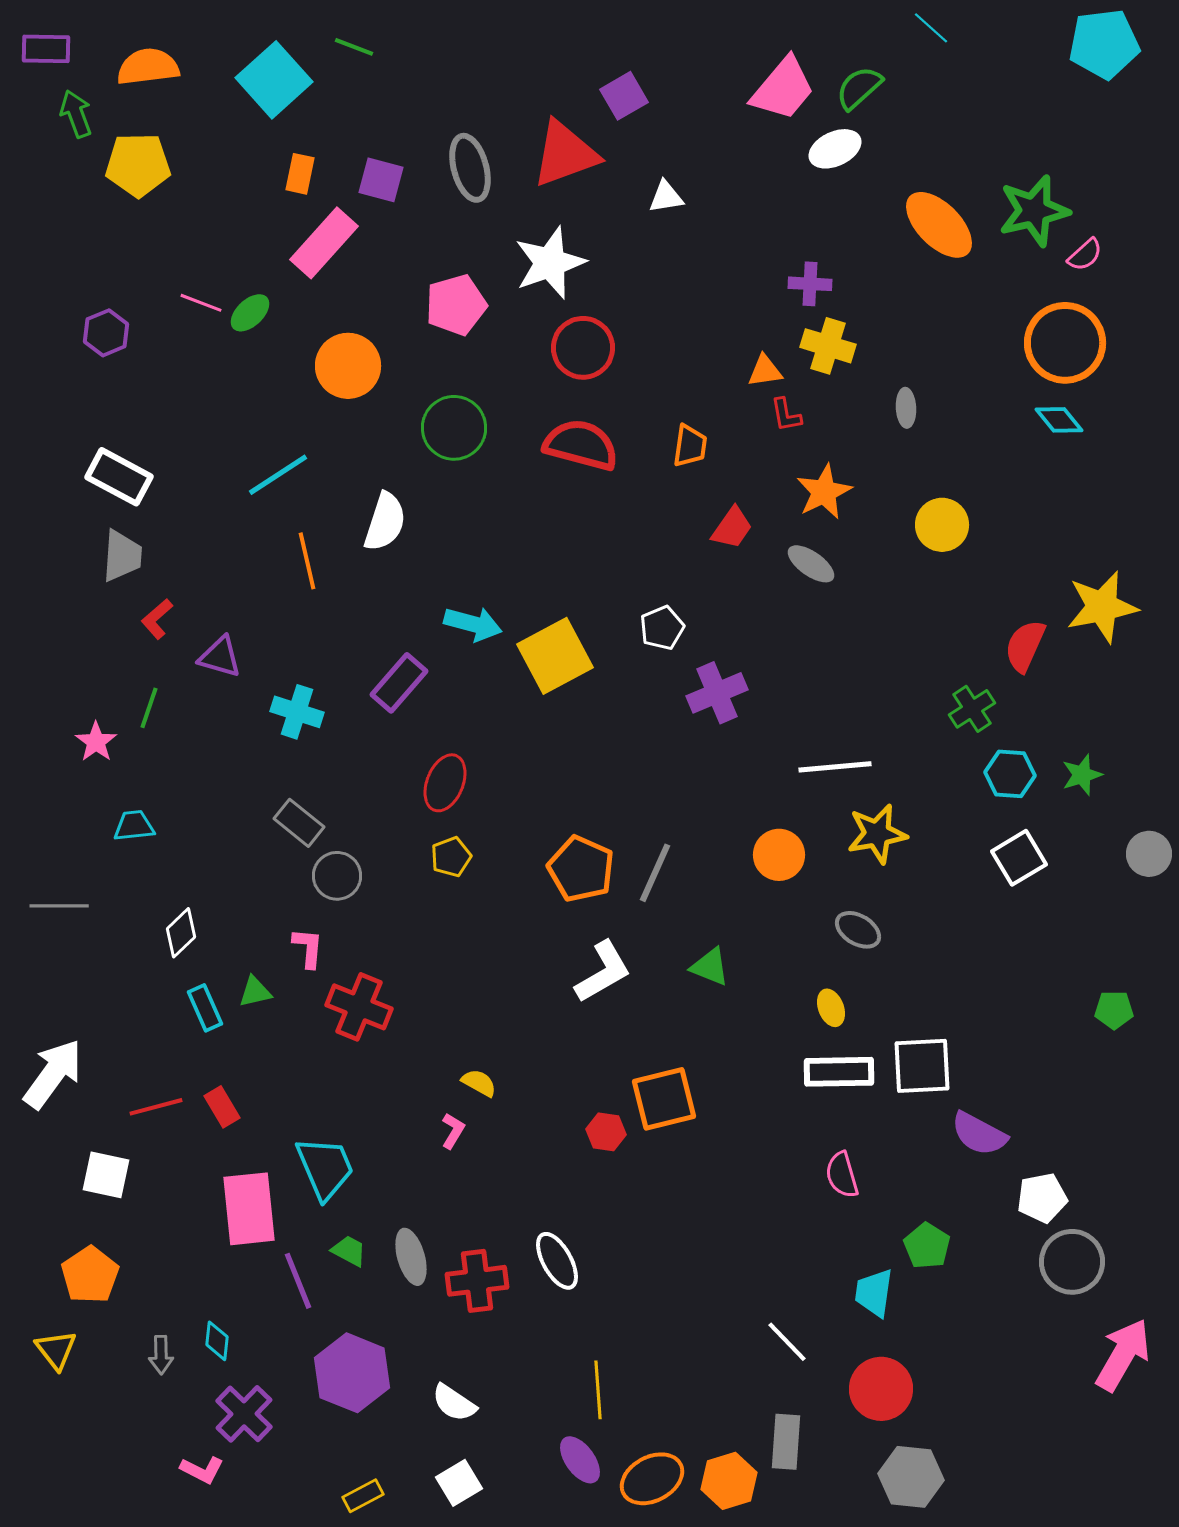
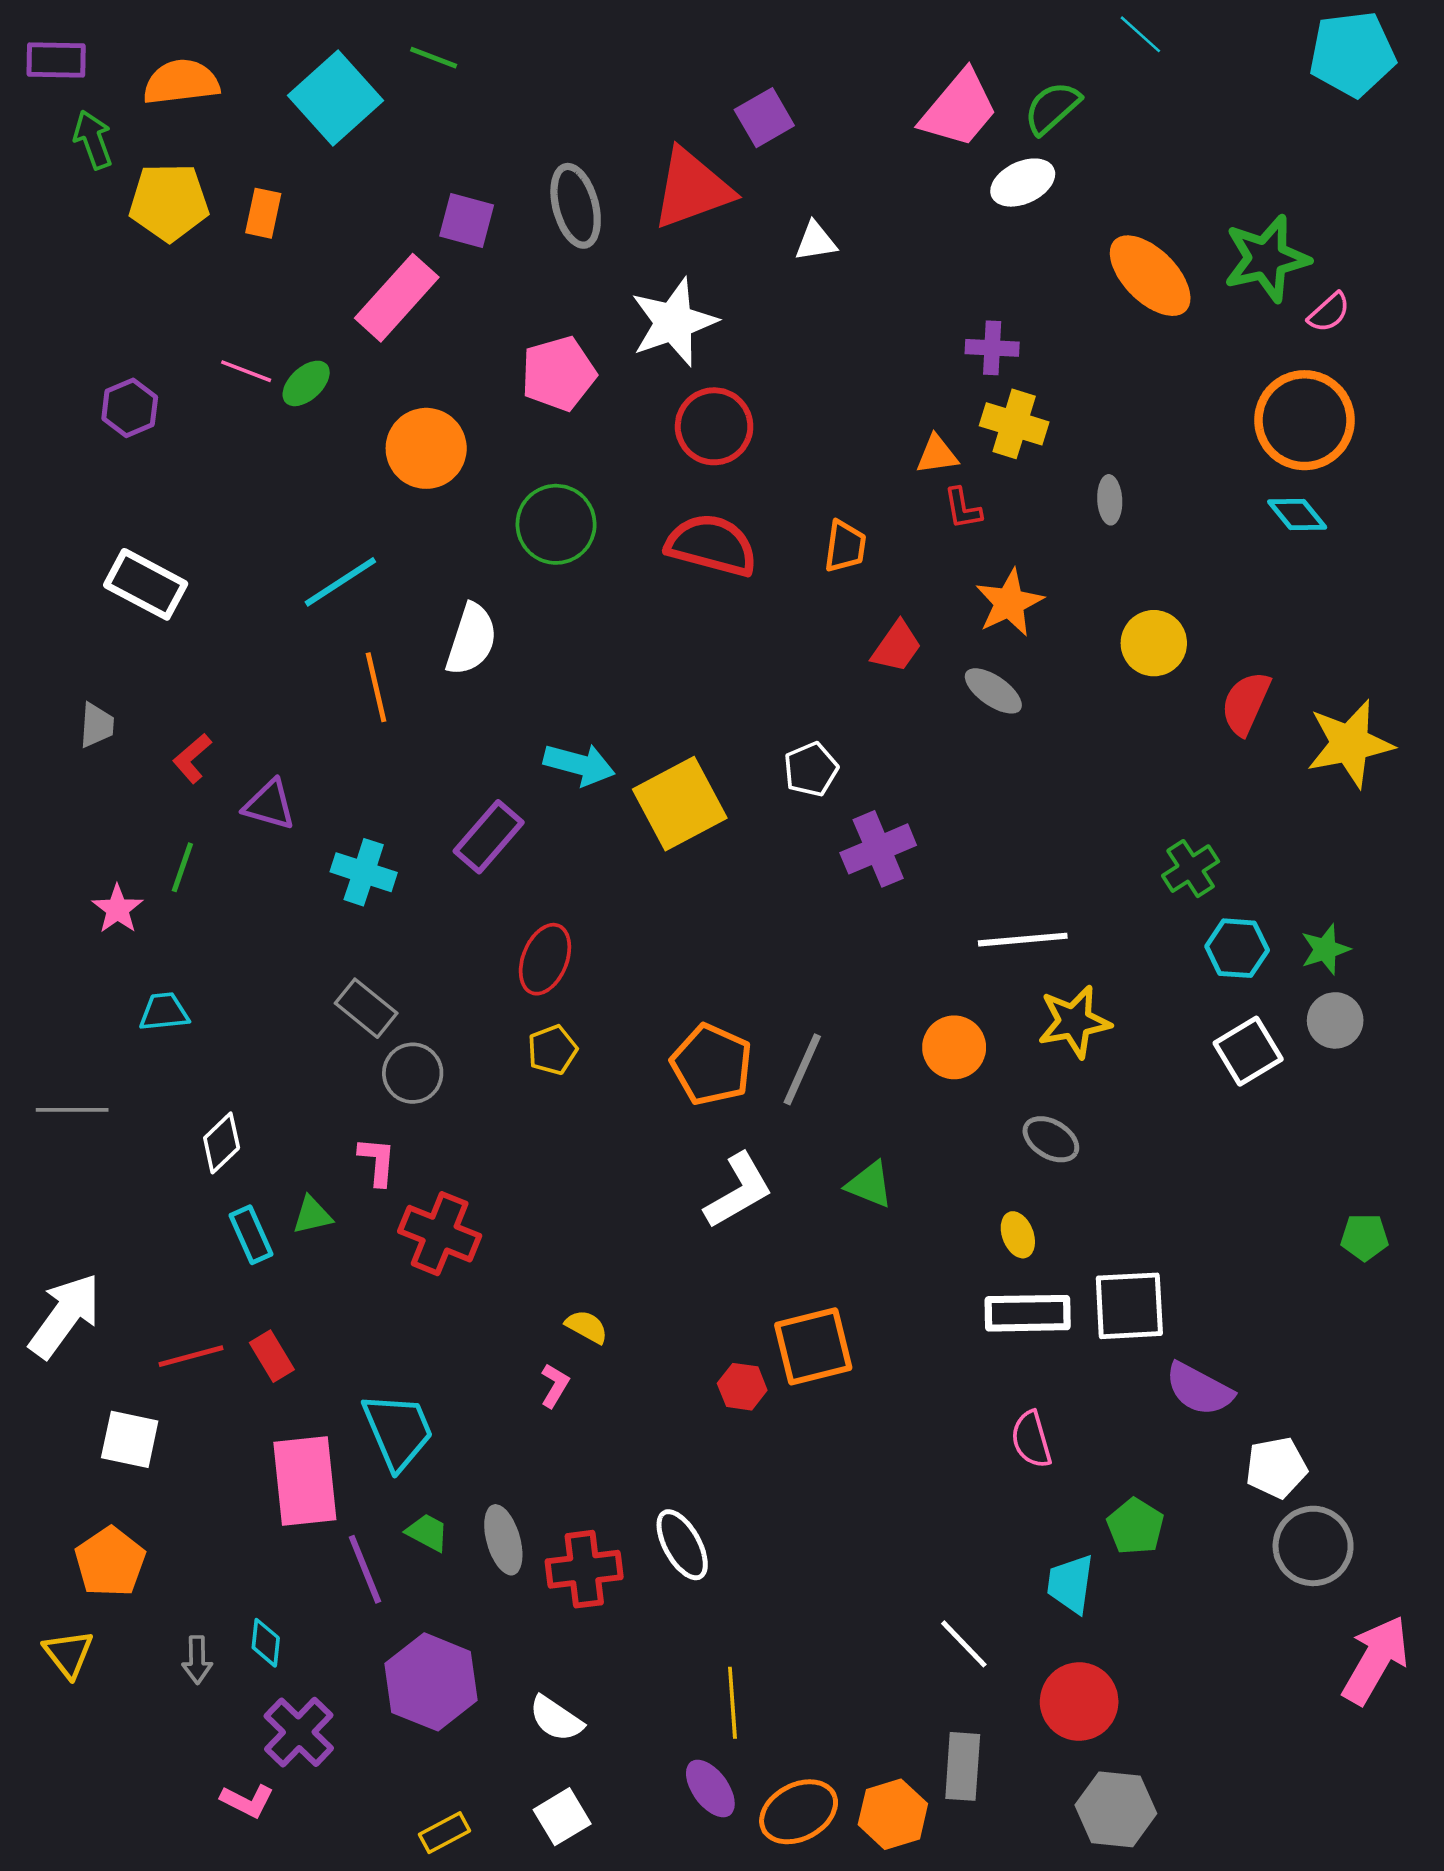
orange rectangle: (300, 174) -> (263, 213), moved
gray trapezoid: (122, 556) -> (97, 725), moved, size x0.7
red semicircle: (1025, 646) -> (1246, 703), moved
gray circle: (1149, 854) -> (1335, 1020), moved

